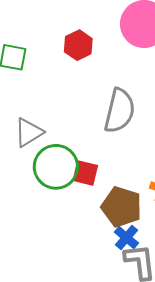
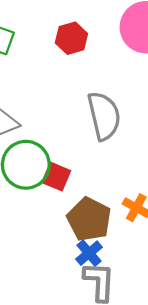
gray semicircle: (119, 111) -> (104, 116), turned -36

